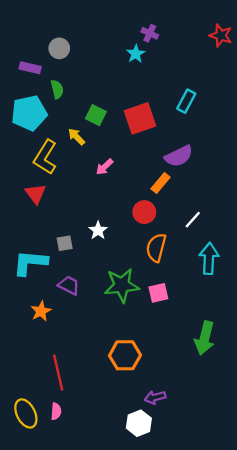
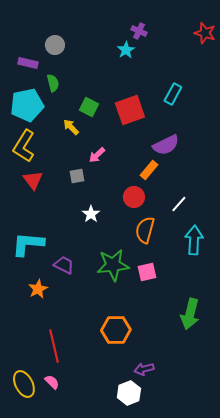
yellow L-shape: (45, 157) -> (24, 146), moved
gray square: (65, 243) -> (77, 176), moved
pink semicircle: (56, 411) -> (52, 382), turned -49

